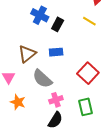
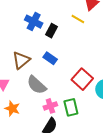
yellow line: (89, 21) -> (78, 19), moved
blue rectangle: (56, 52) -> (50, 58), turned 40
green rectangle: (86, 107) -> (71, 107), moved

